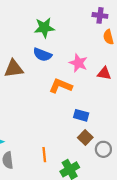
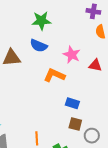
brown square: (85, 137) -> (75, 124), turned -32

